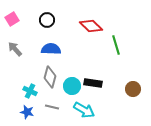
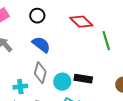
blue semicircle: (51, 49) -> (41, 45), turned 36
cyan cross: (30, 91) -> (20, 87), turned -32

